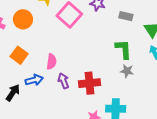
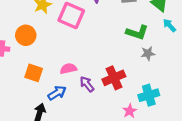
green L-shape: (123, 49) -> (137, 32), turned 130
pink semicircle: (51, 62) -> (68, 69), turned -91

